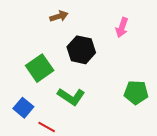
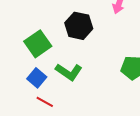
blue square: (23, 108) -> (37, 78), moved

